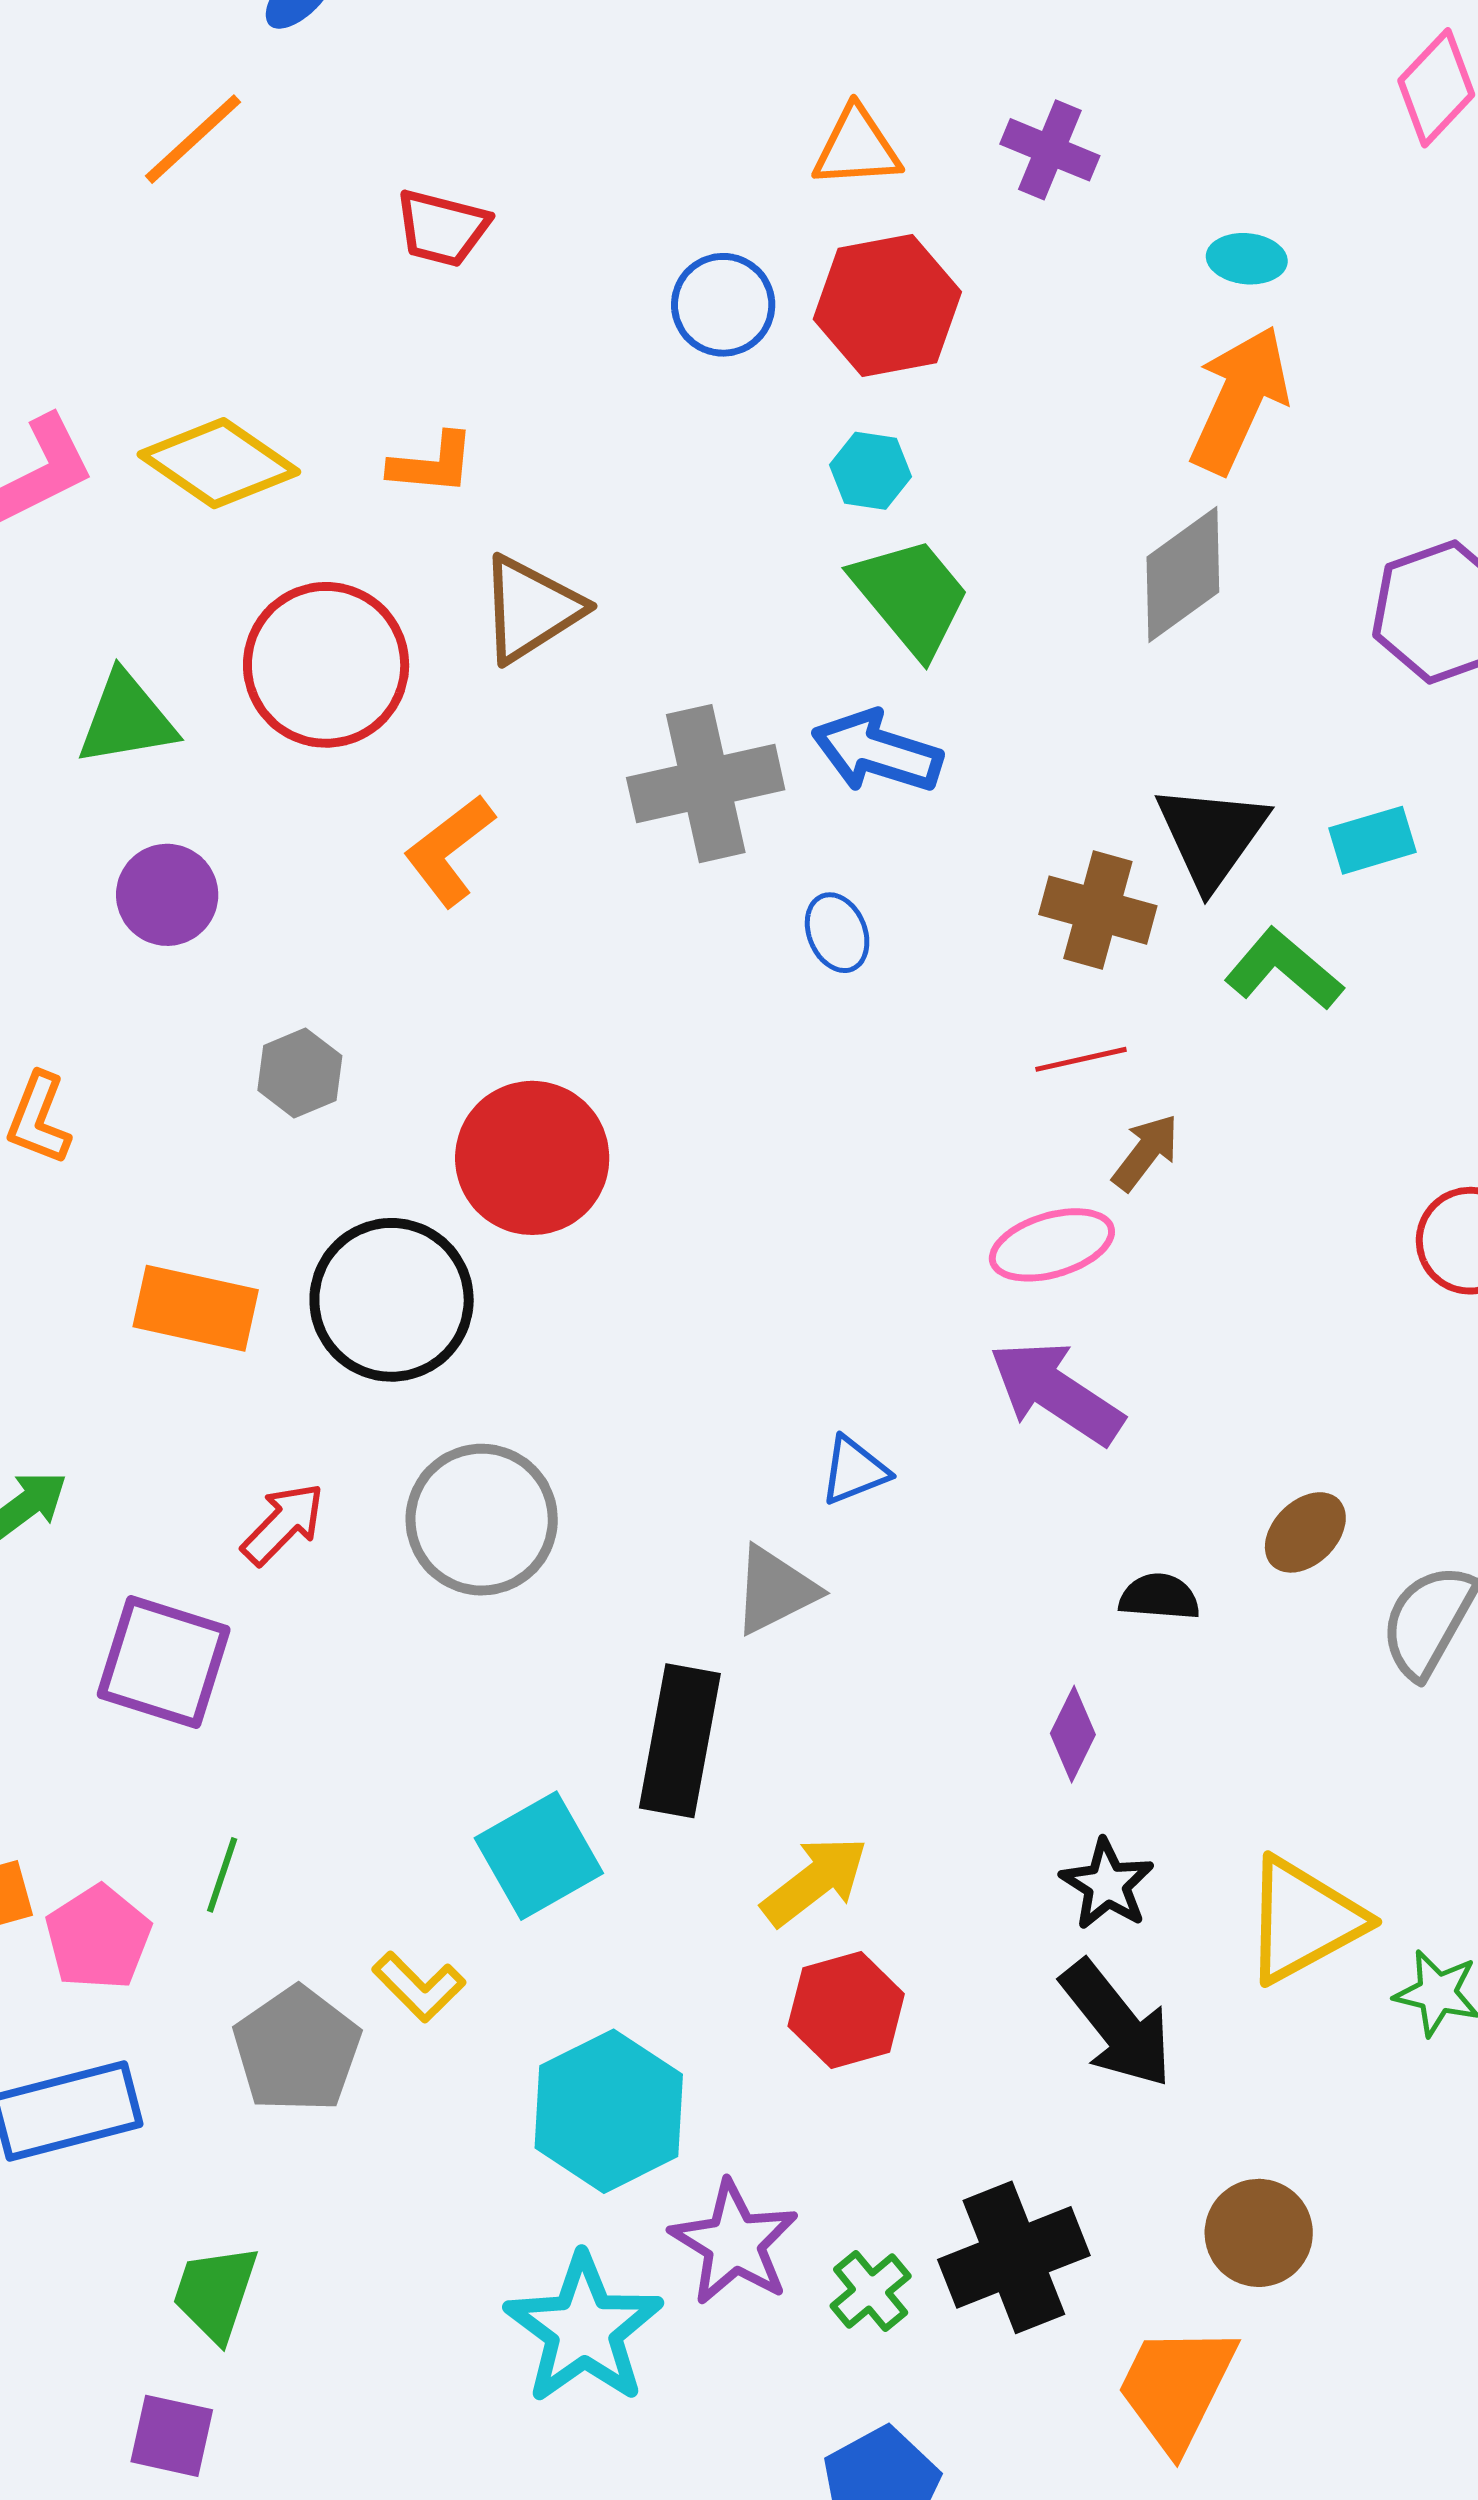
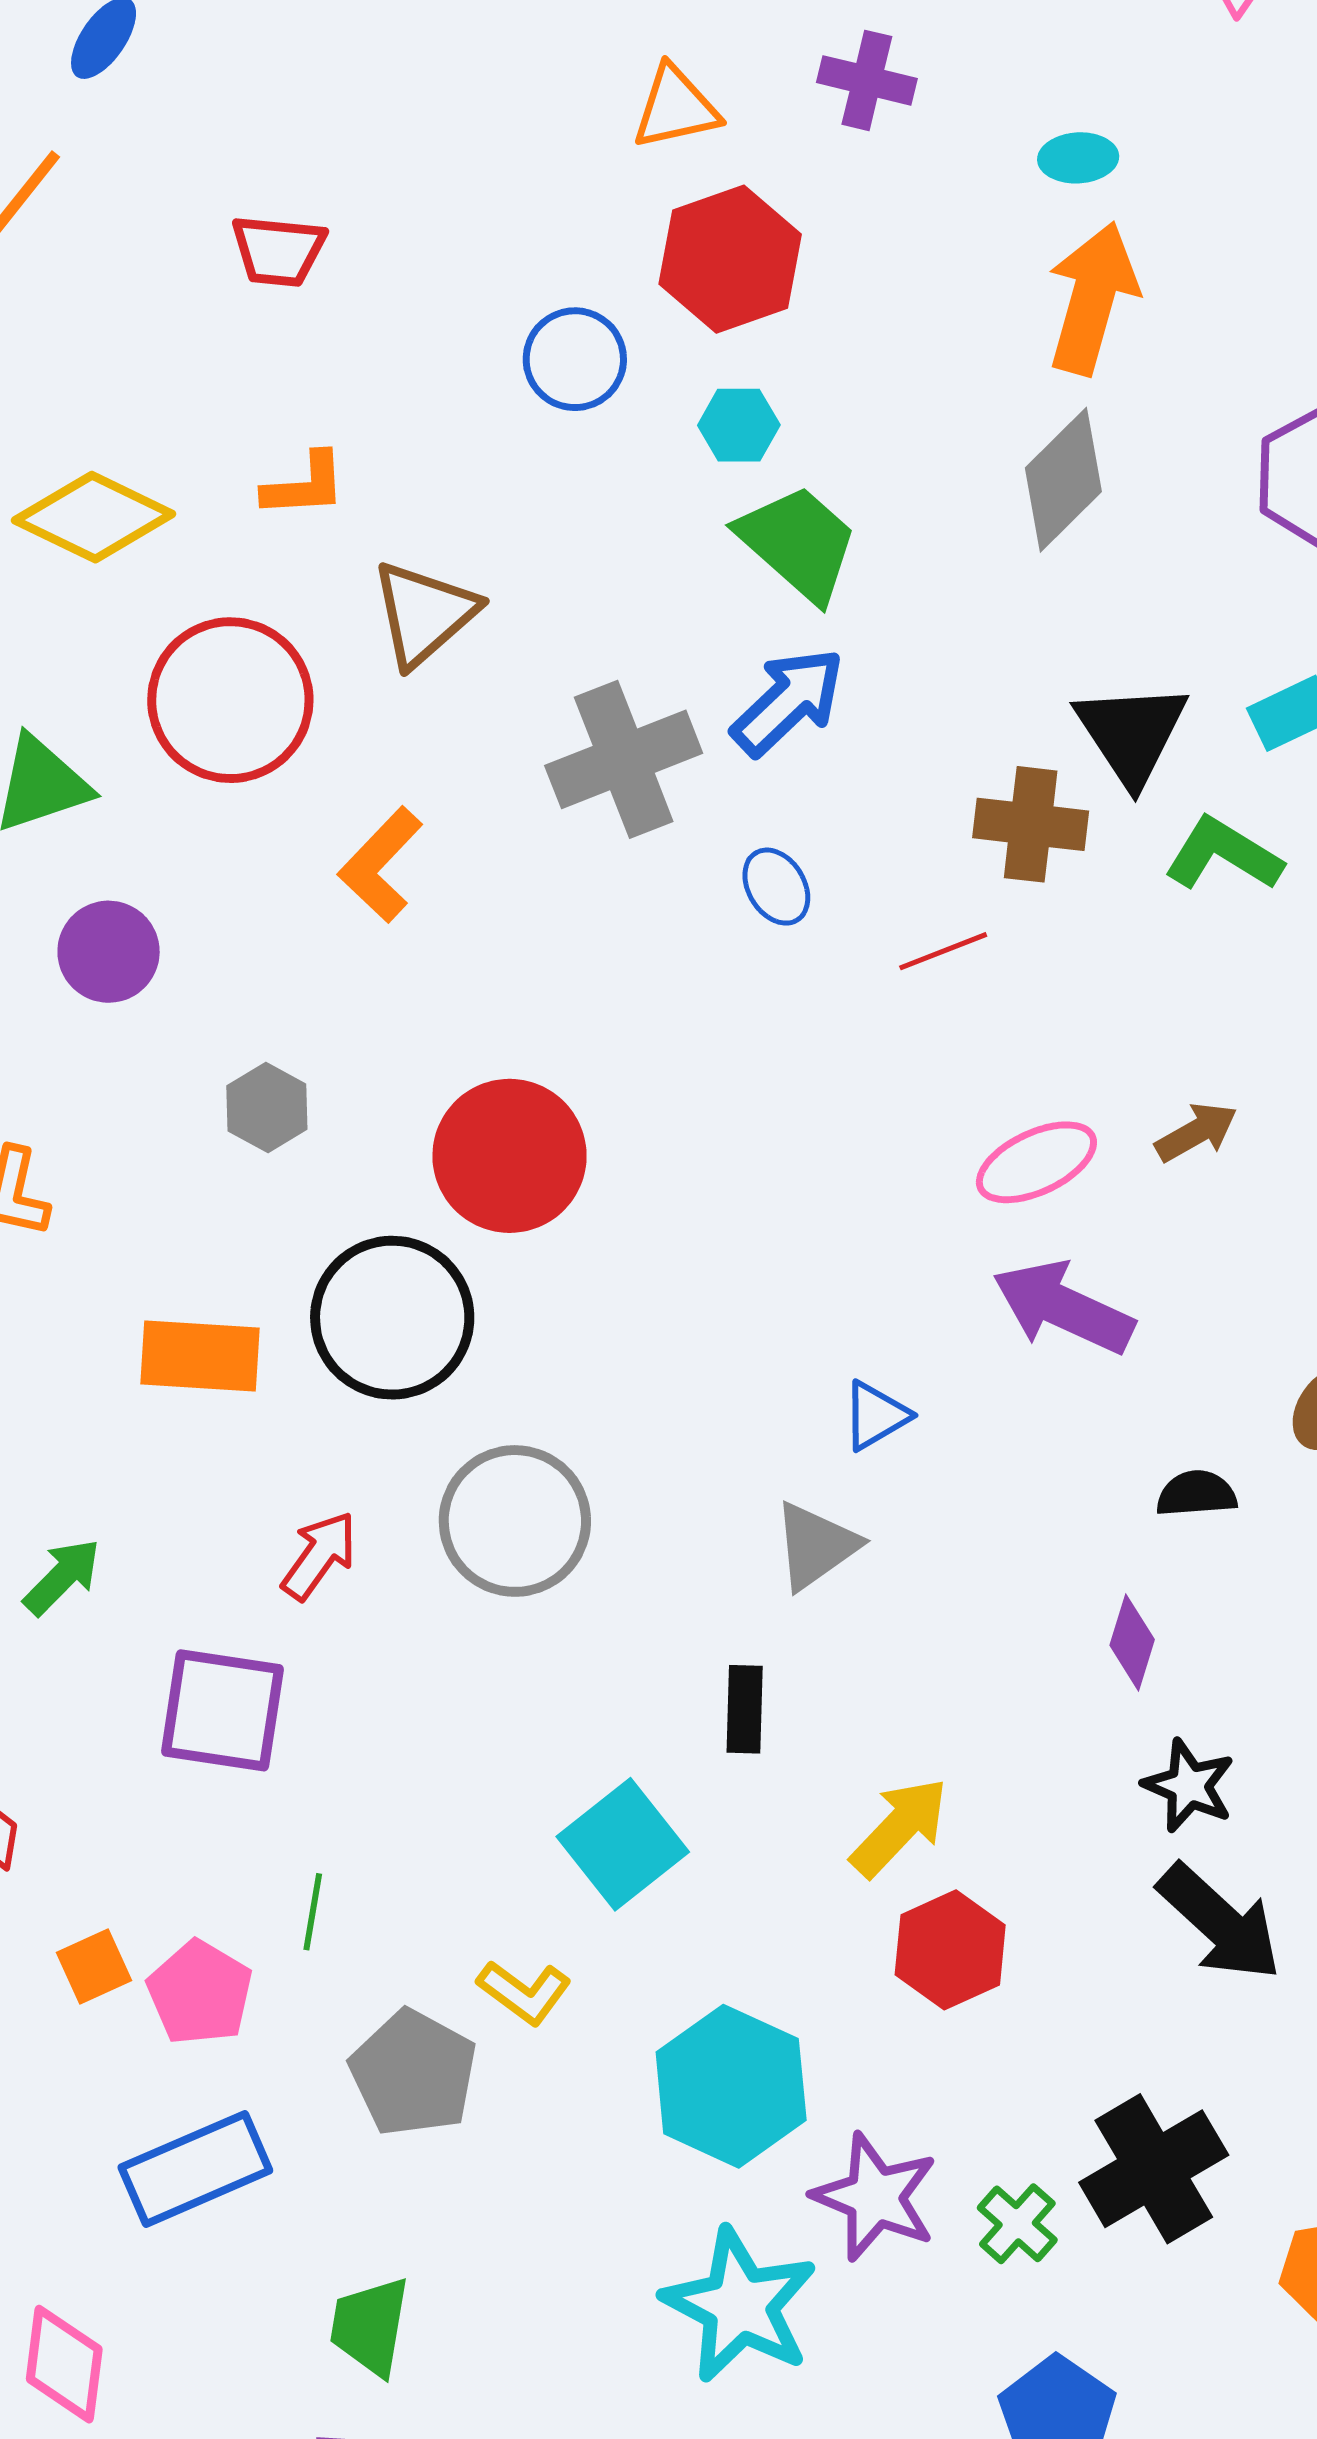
blue circle: (723, 305) -> (575, 359), moved
blue arrow: (877, 752) -> (788, 702), turned 128
red line: (1081, 1059) -> (943, 951), moved
brown arrow: (1146, 1152) -> (1196, 1132), moved, turned 32
black rectangle: (680, 1741) -> (745, 1709), size x0.6

